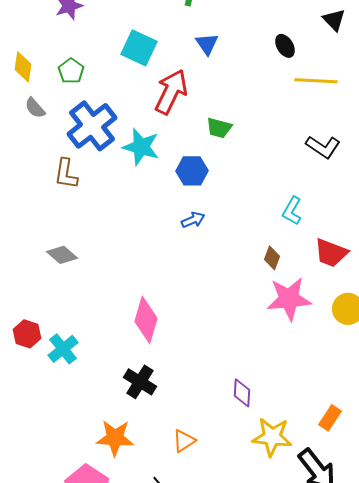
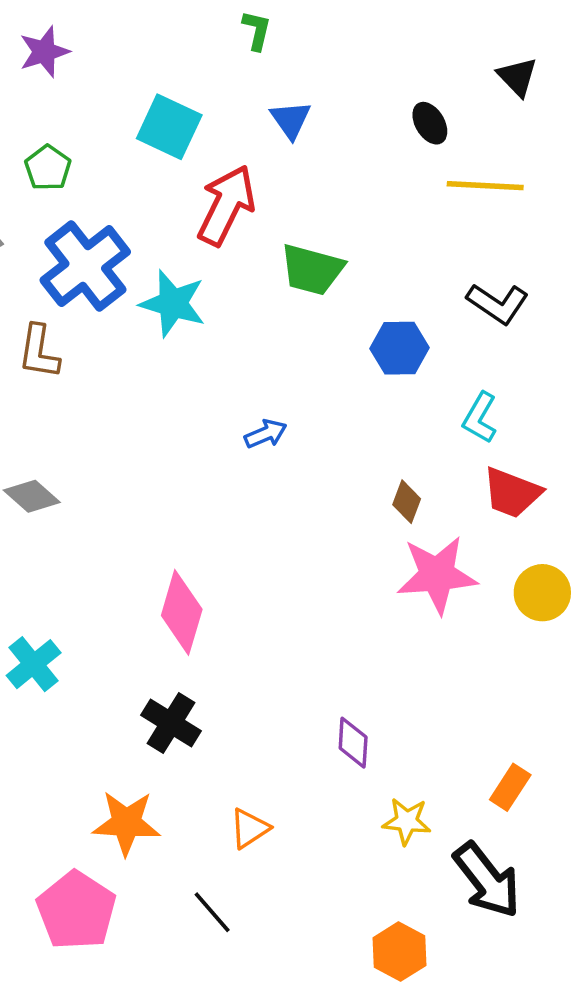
green trapezoid: (219, 128) -> (312, 270), size x1.4
blue hexagon: (192, 171) -> (400, 348), moved
cyan L-shape: (292, 211) -> (480, 418), moved
yellow star: (272, 437) -> (407, 821), size x0.7

